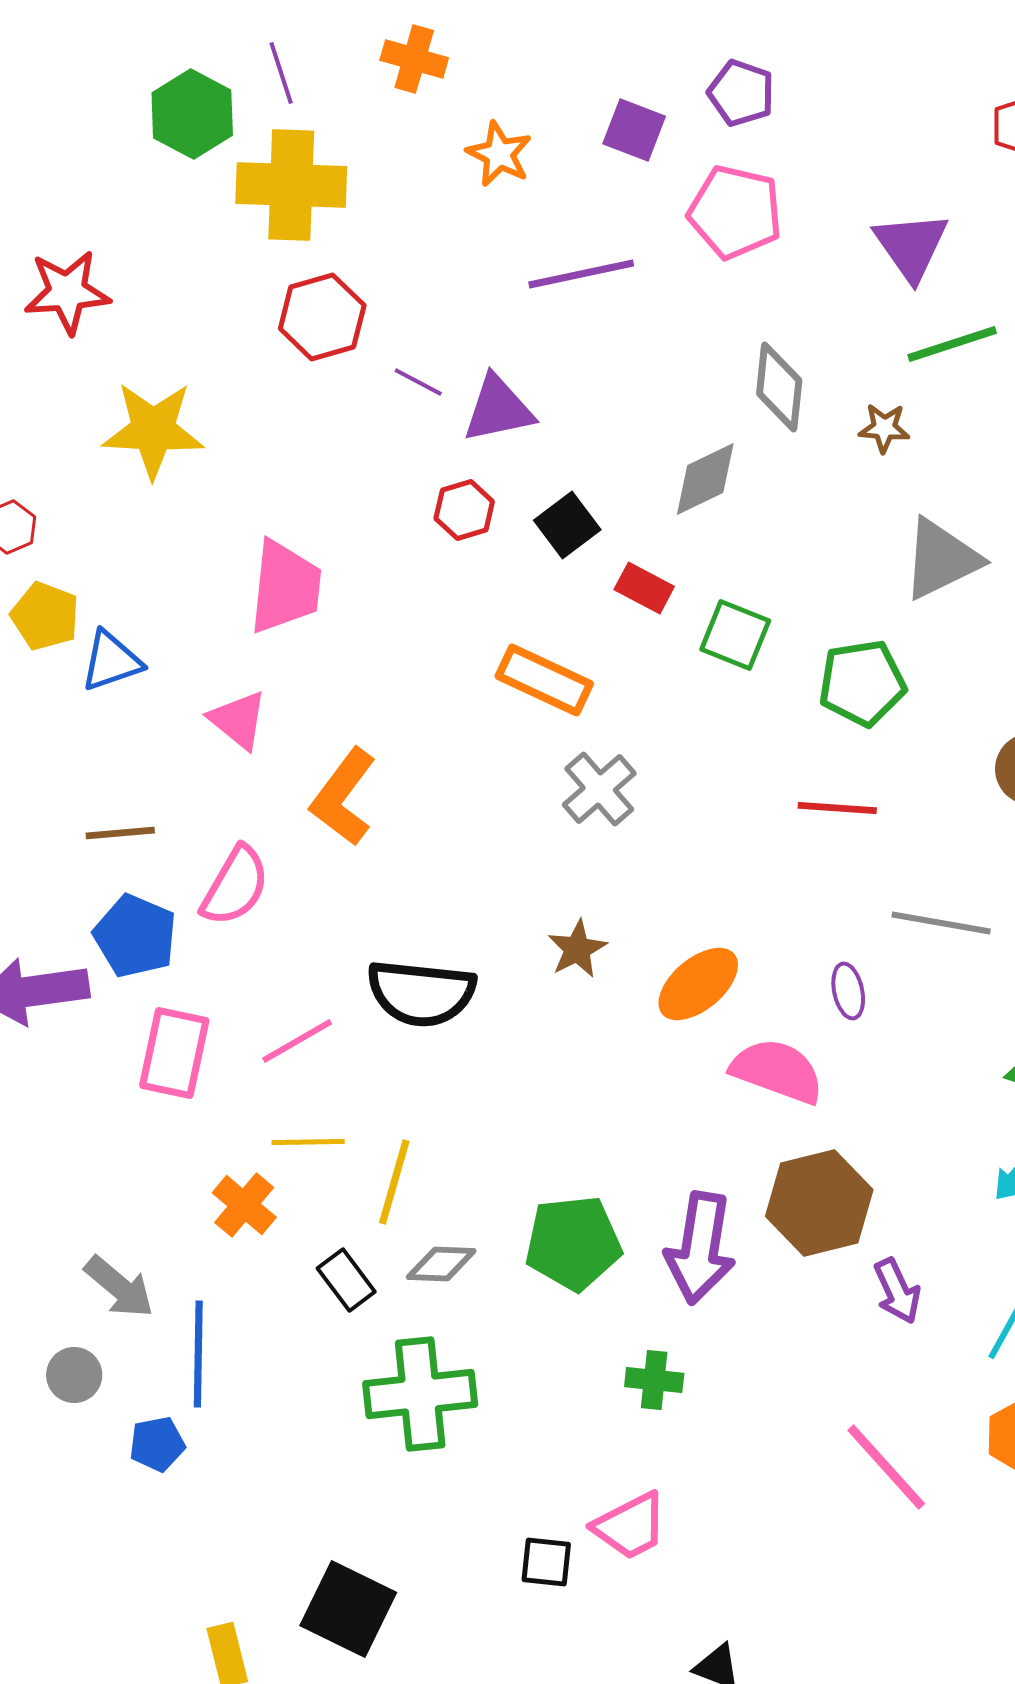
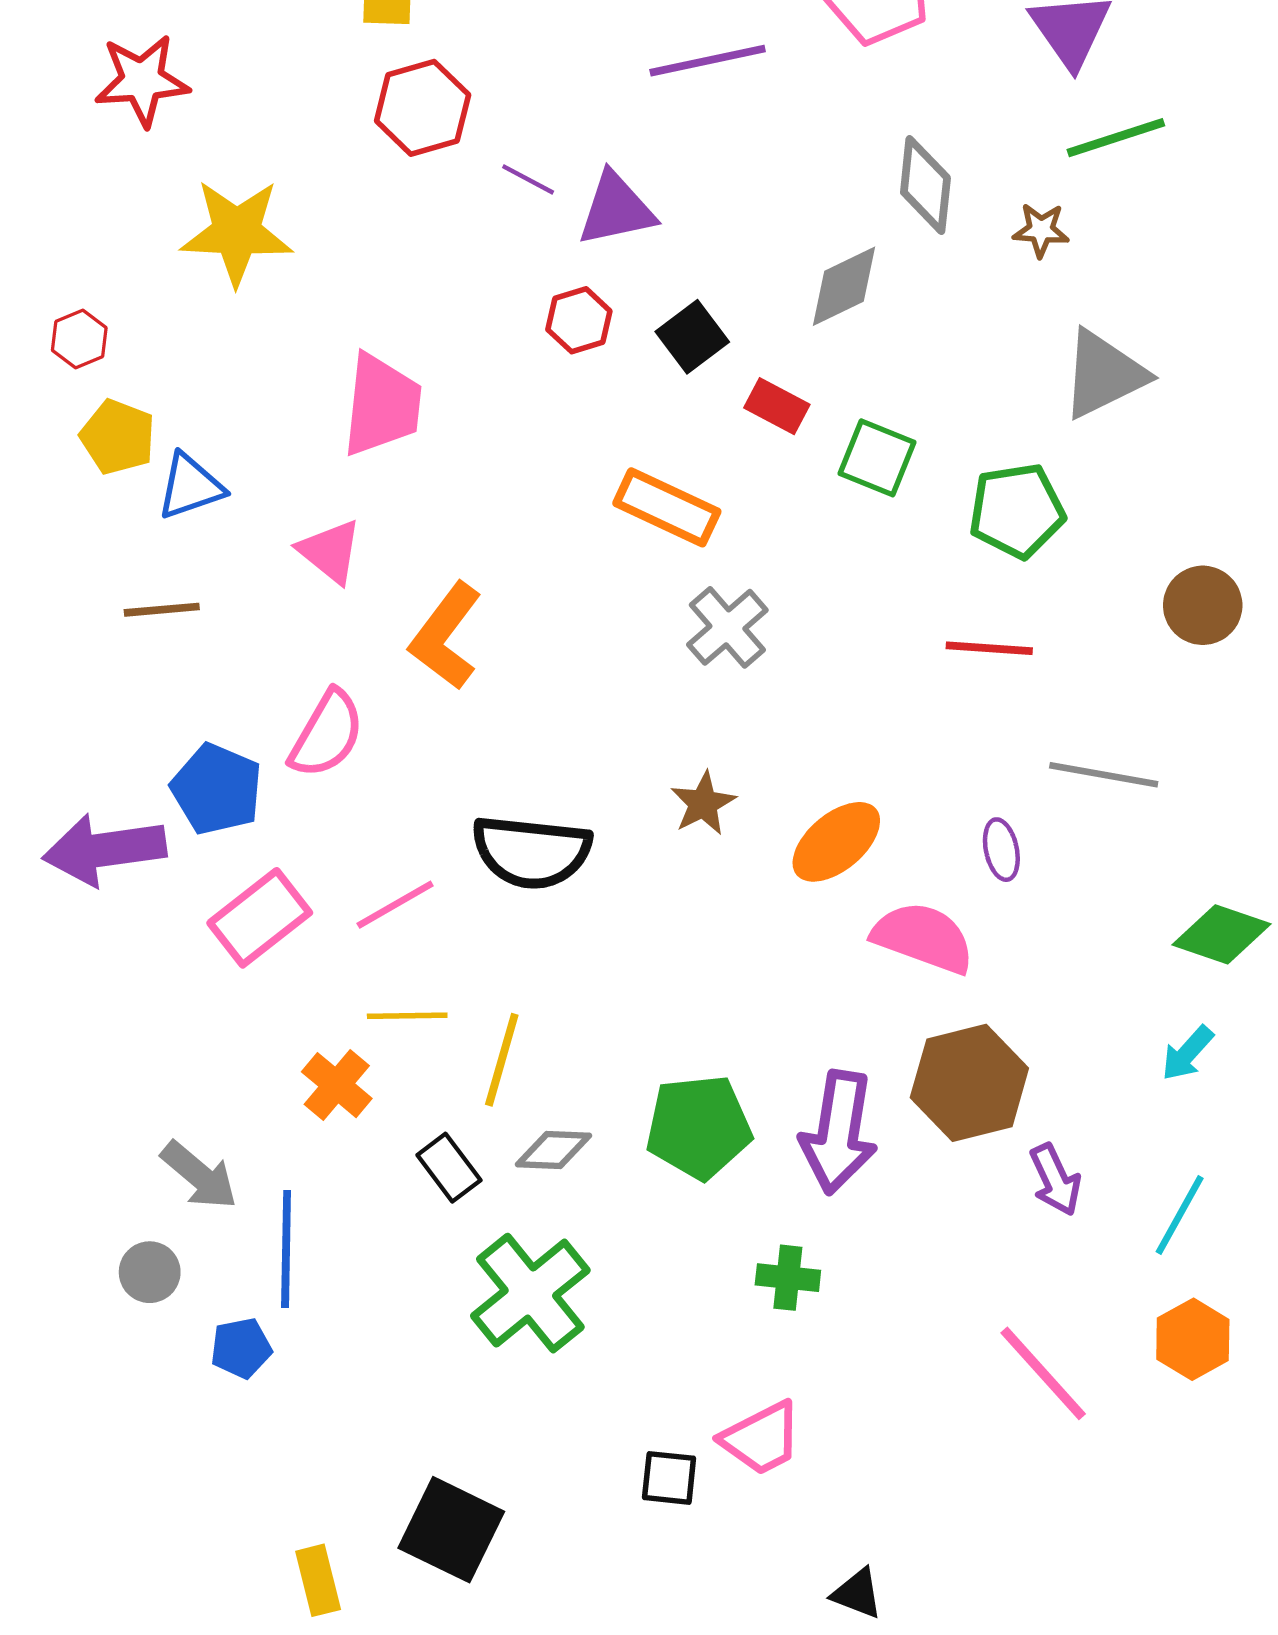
brown line: (120, 833) -> (162, 610), moved
pink rectangle: (174, 1053) -> (260, 918), turned 40
green cross: (420, 1394) -> (530, 1293), turned -33

